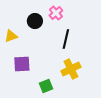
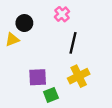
black circle: (35, 21) -> (24, 23), moved
purple square: (22, 64) -> (38, 77), moved

